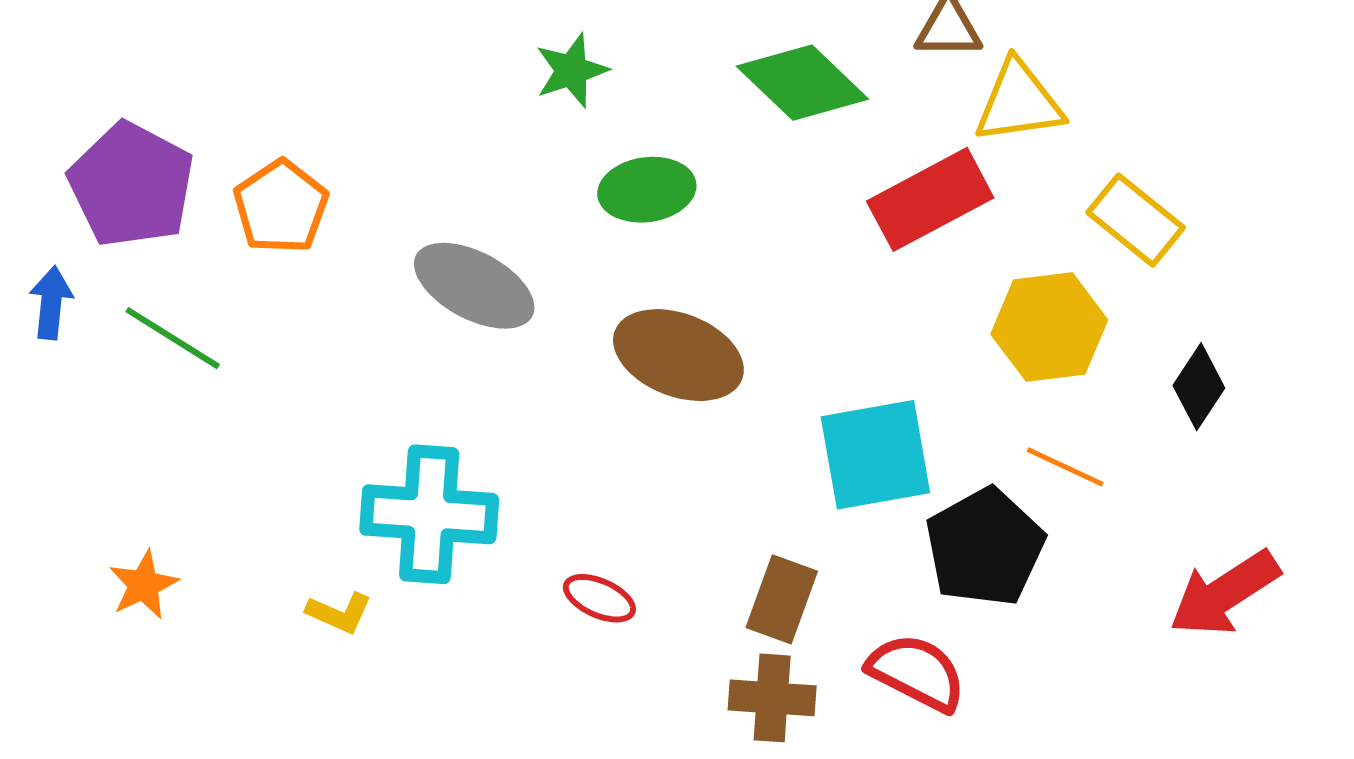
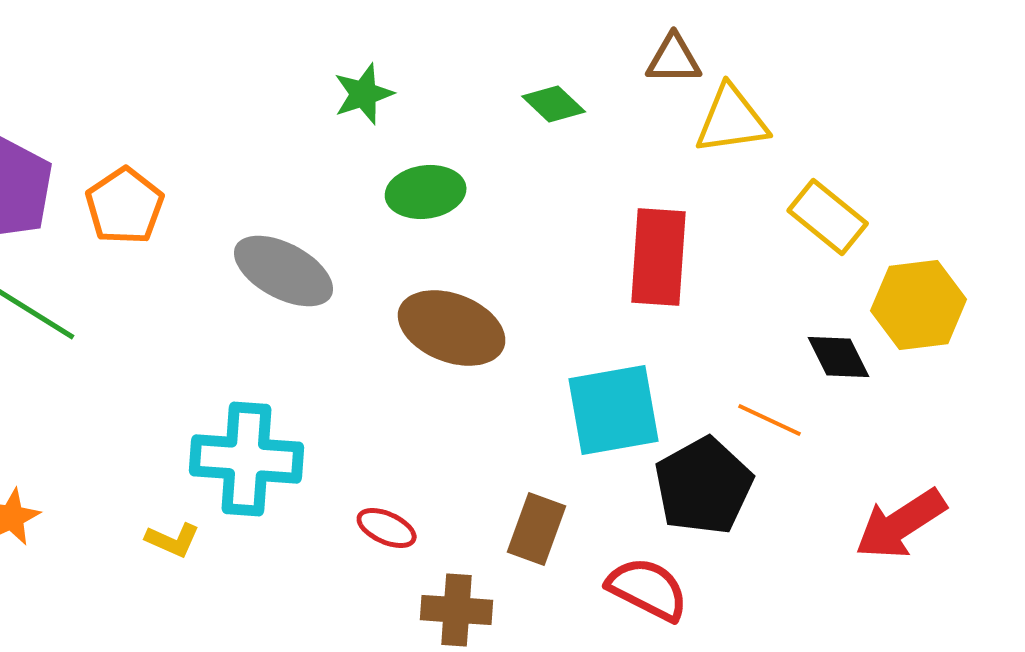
green diamond: (802, 83) -> (554, 104), size x0.6
red rectangle: (930, 199) -> (659, 257), moved, turned -58
yellow hexagon: (1049, 327) -> (919, 305), moved
black diamond: (1199, 387) -> (839, 357), moved, turned -60
brown cross: (772, 698) -> (457, 610), moved

